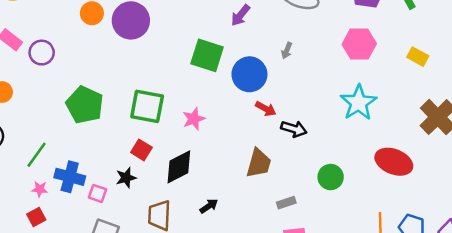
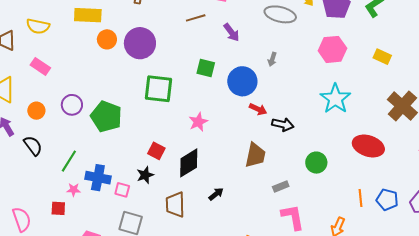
purple arrow: (240, 15) -> (231, 32), turned -72
purple circle: (42, 53) -> (72, 105), moved
green square: (207, 55) -> (206, 68), size x0.7
green square: (147, 106) -> (159, 89), moved
red square: (36, 217) -> (58, 208), moved, turned 35

